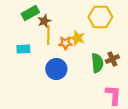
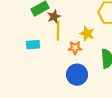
orange star: (65, 43) -> (75, 48), moved
blue circle: (56, 69) -> (77, 75), moved

